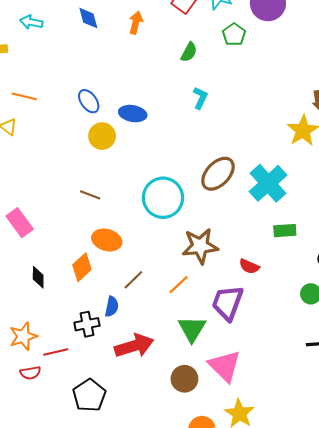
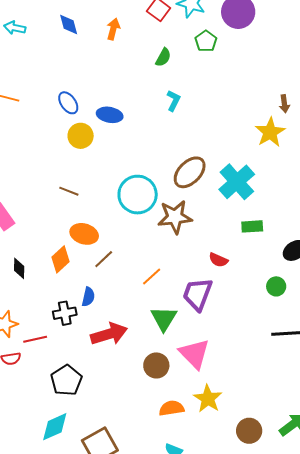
brown star: (200, 246) -> (175, 217), moved
brown line: (133, 280) -> (104, 259), moved

